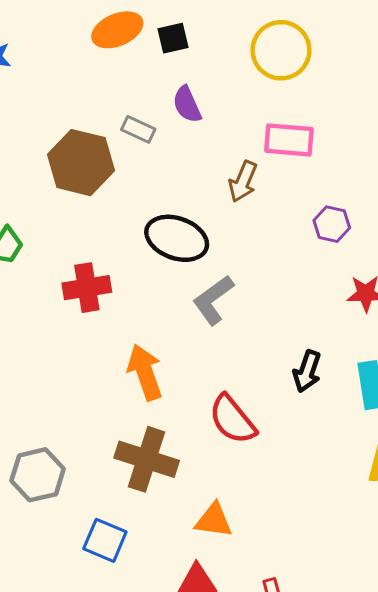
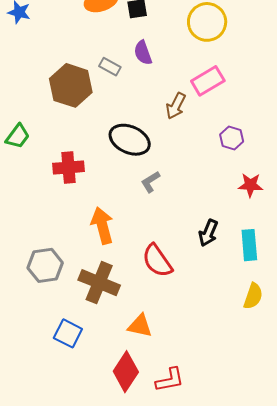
pink rectangle: (289, 140) -> (208, 81), turned -40
gray L-shape: (213, 300) -> (150, 182), size x0.7
gray hexagon: (38, 475) -> (45, 265), moved

